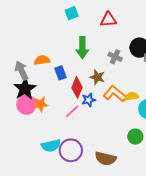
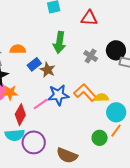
blue rectangle: (60, 73) -> (34, 64), turned 64
brown star: (97, 77) -> (48, 70), moved
red diamond: (77, 87) -> (20, 115), moved
blue star: (89, 100) -> (58, 95), size x1.5

